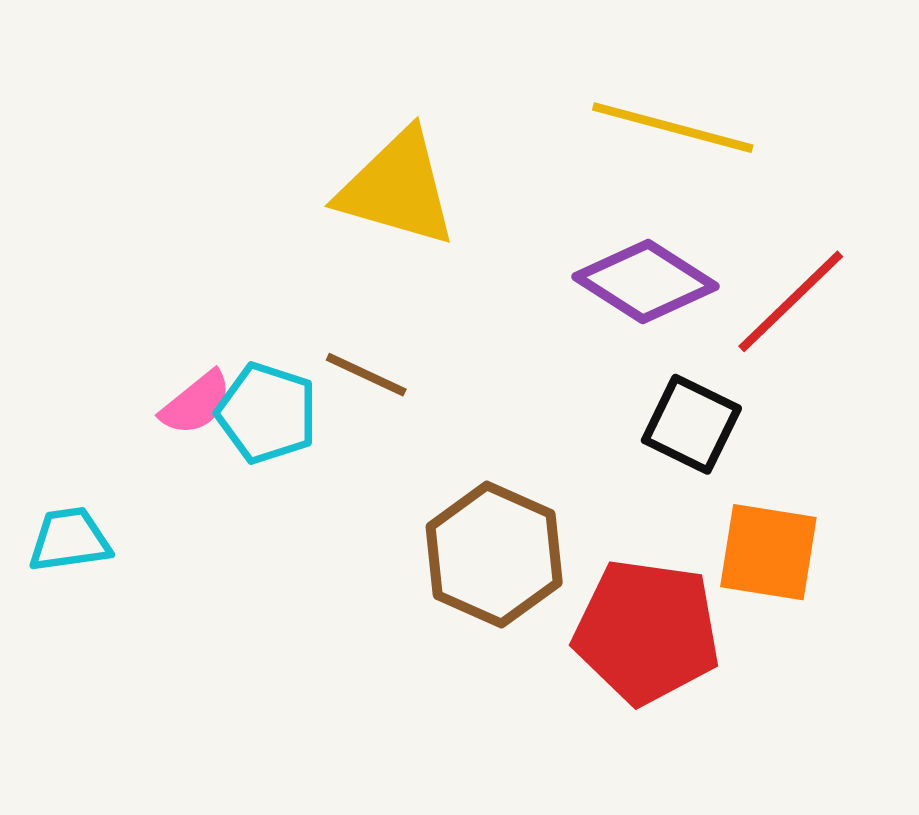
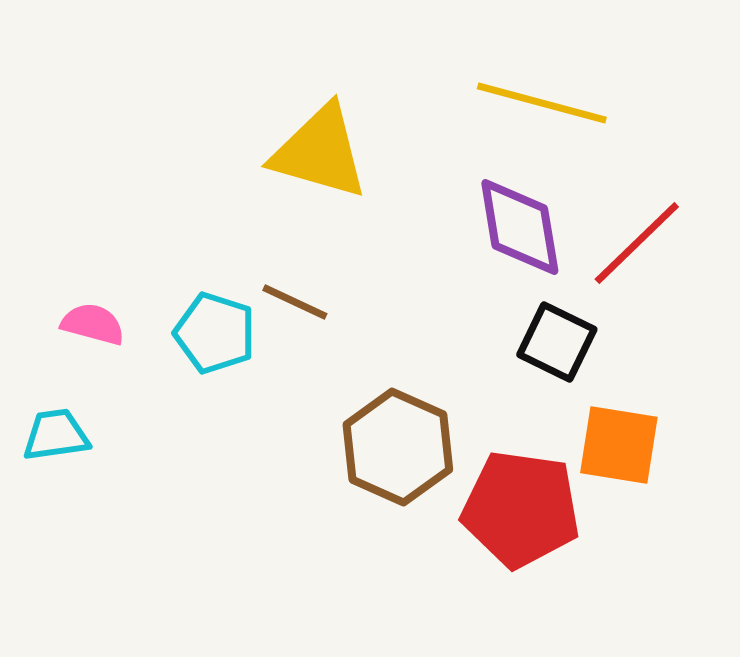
purple diamond: (646, 281) -> (520, 227), turned 48
pink semicircle: (196, 403) -> (93, 324), moved, turned -126

